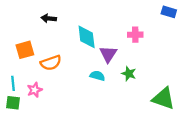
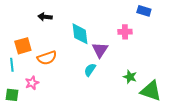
blue rectangle: (169, 12) -> (144, 11), moved
green star: (129, 74) -> (130, 77), moved
cyan semicircle: (97, 76) -> (90, 70), turned -72
cyan line: (13, 83) -> (12, 65), moved

